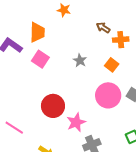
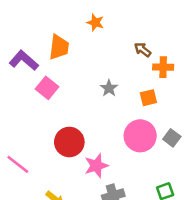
pink square: (40, 59) -> (47, 88), moved
orange square: (112, 65) -> (148, 98), turned 32

